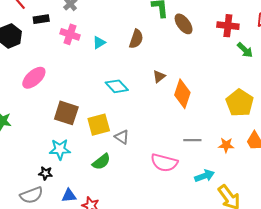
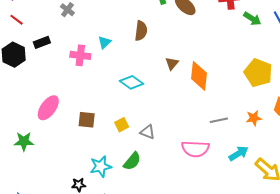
black rectangle: (41, 19) -> (42, 42), moved
pink cross: (70, 34) -> (80, 55), moved
pink ellipse: (34, 78) -> (48, 108), moved
brown square: (66, 113) -> (87, 120), size x0.7
yellow square: (99, 125) -> (122, 125), size x0.6
cyan star: (60, 149) -> (101, 166), moved

